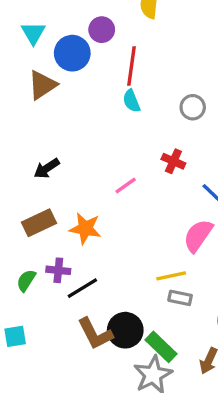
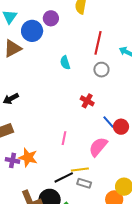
red line: (131, 66) -> (98, 43), moved
pink line: (126, 185) -> (64, 138), moved, turned -48
orange star: (85, 228) -> (28, 157), moved
black line: (82, 288) -> (64, 177), moved

